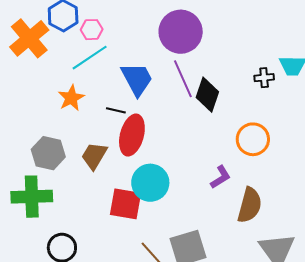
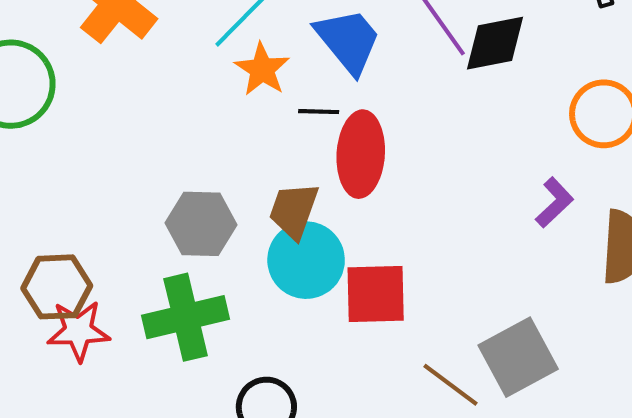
black diamond: (207, 95) -> (495, 43), turned 72
orange star: (71, 98) -> (262, 69), moved
cyan circle: (150, 183) -> (306, 260), moved

